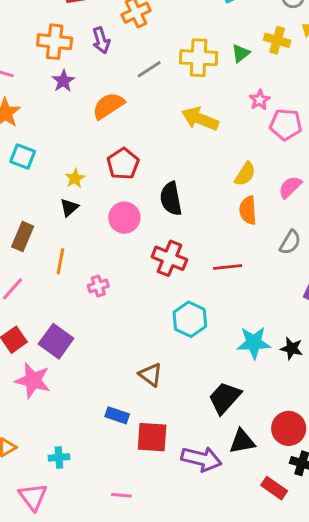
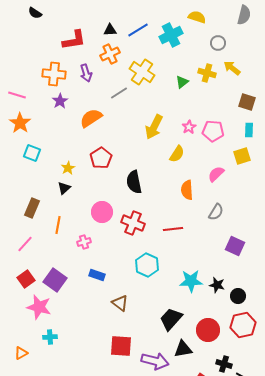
yellow cross: (199, 58) -> (142, 72), moved, turned 30
pink star: (260, 100) -> (189, 127), moved
yellow arrow: (200, 119) -> (154, 127), turned -85
yellow semicircle: (245, 174) -> (177, 154), moved
pink circle: (124, 218) -> (102, 212), moved
blue rectangle: (117, 415) -> (97, 275), moved
red circle: (289, 428) -> (208, 330), moved
cyan cross: (59, 457) -> (50, 337), moved

